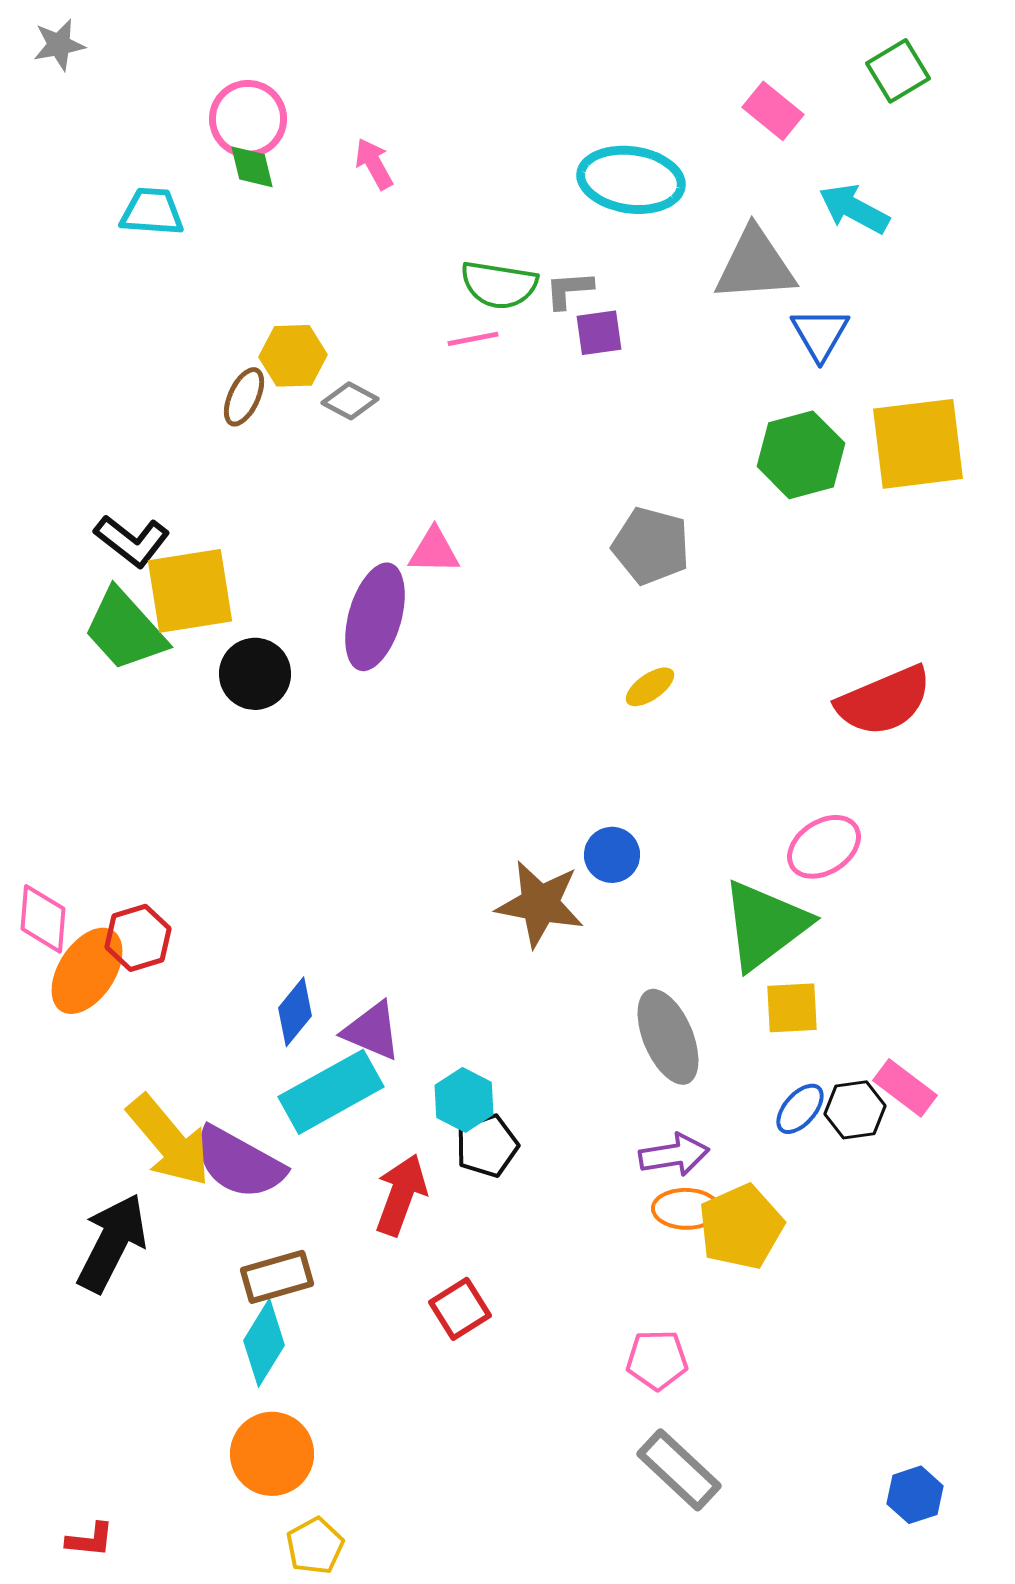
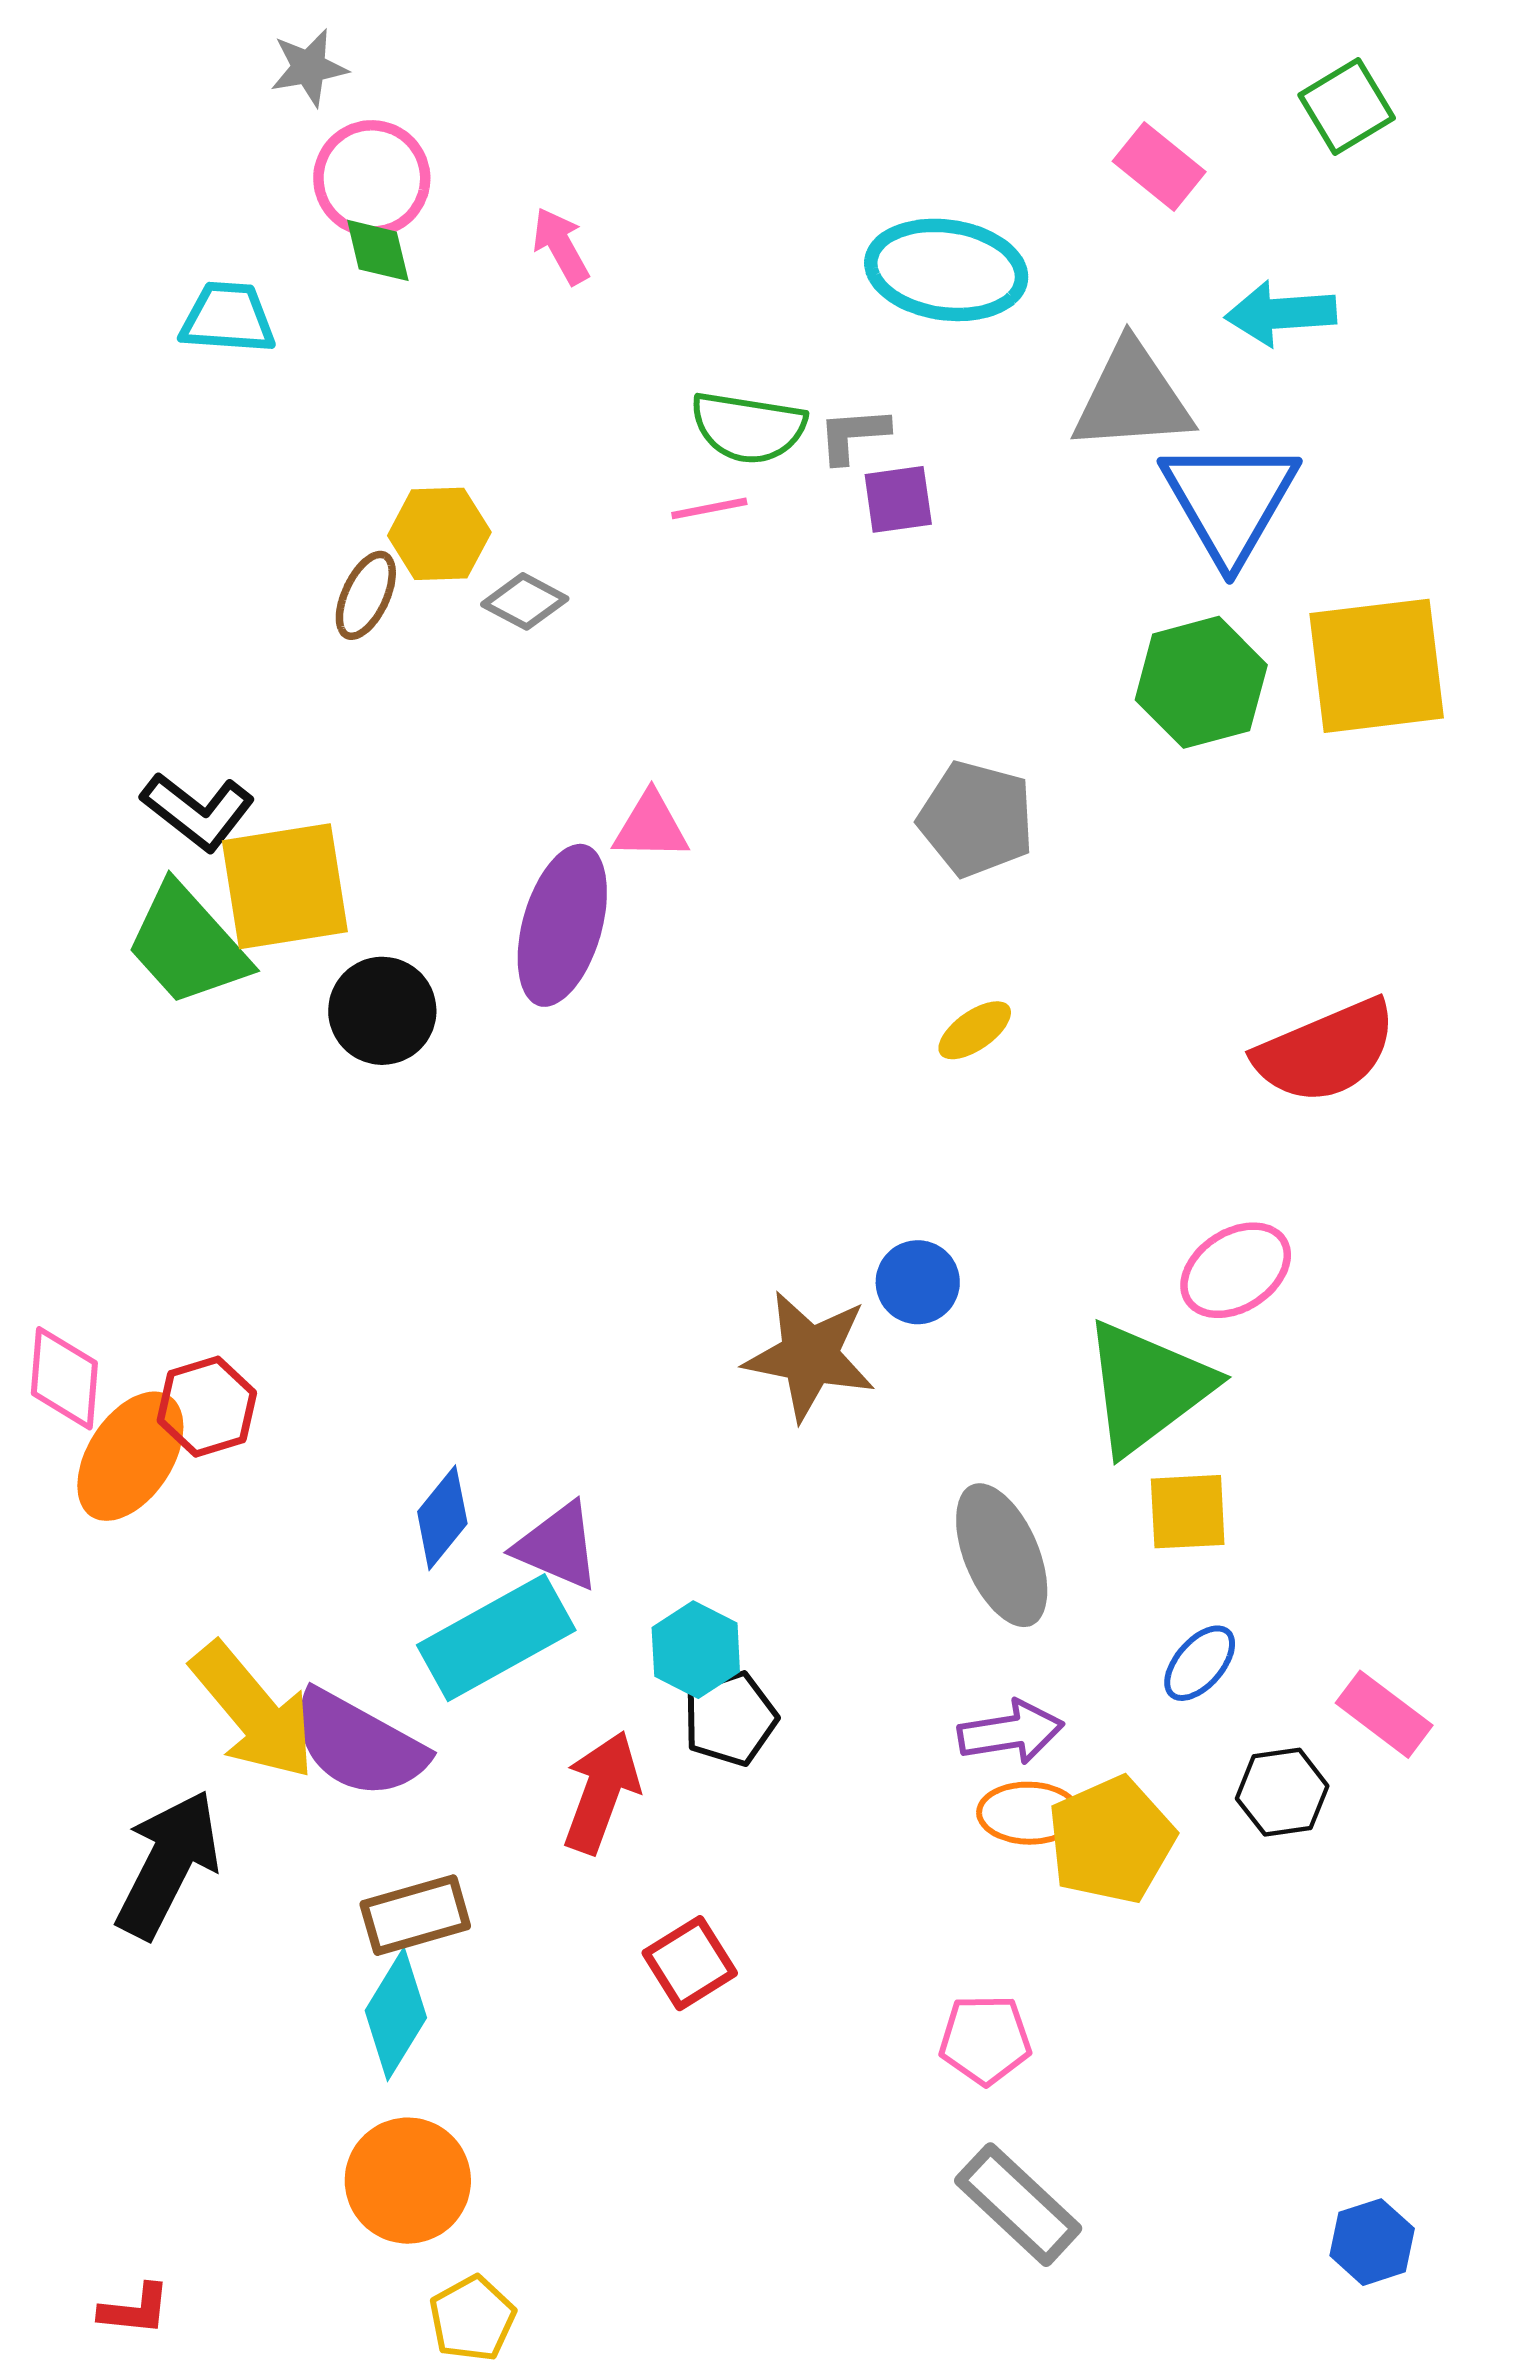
gray star: (59, 45) -> (309, 67), moved
cyan arrow: (854, 209) -> (1281, 313), turned -32
blue triangle: (820, 334) -> (1230, 501), size x1.6
pink rectangle: (905, 1088) -> (1384, 1714), moved
black hexagon: (855, 1110) -> (1282, 1792), moved

